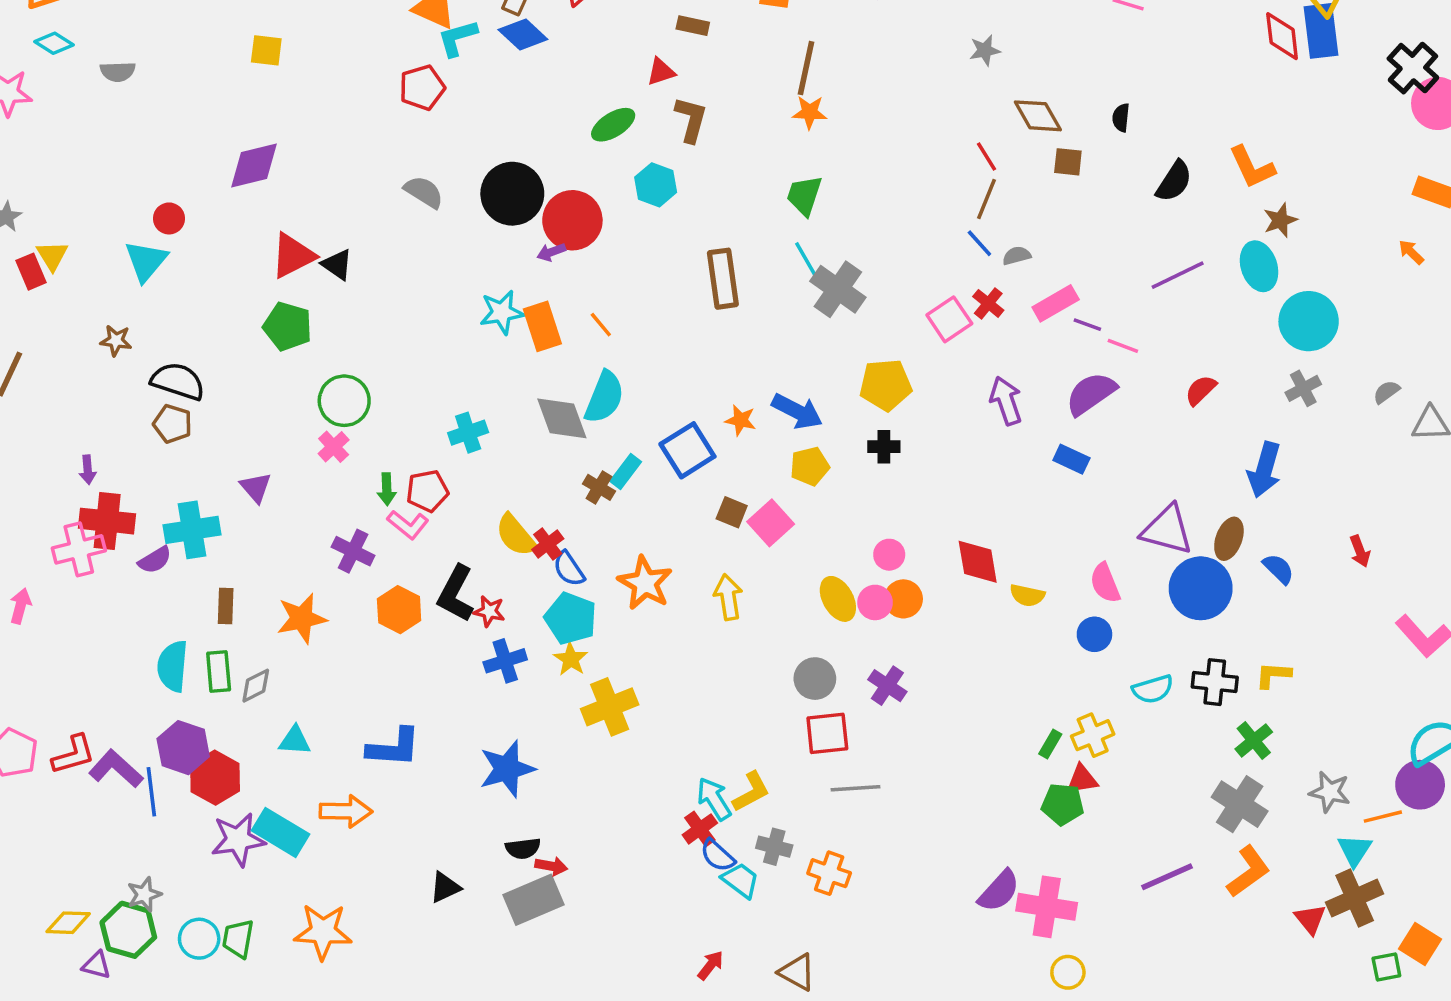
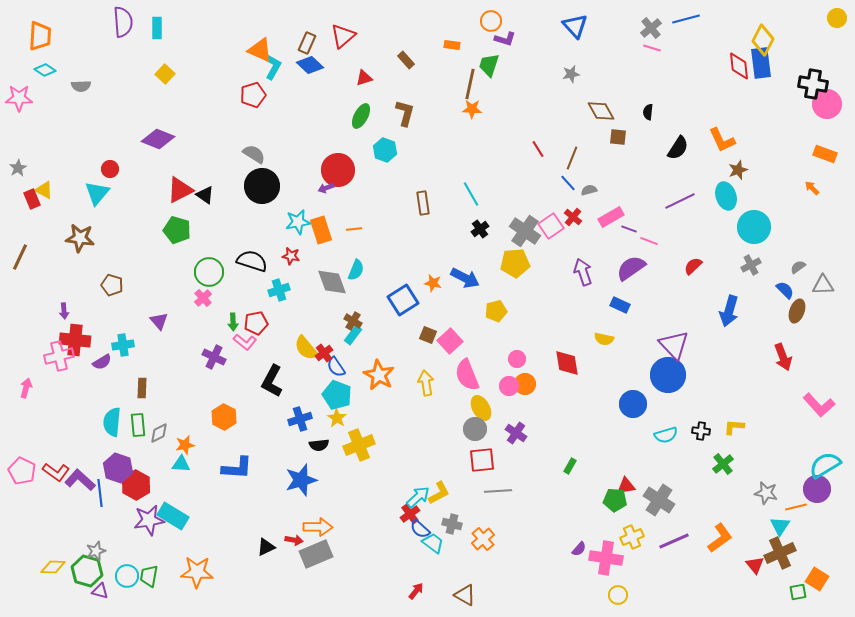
brown rectangle: (693, 26) -> (406, 60), turned 36
cyan L-shape: (457, 38) -> (273, 67), turned 135
yellow square: (266, 50) -> (165, 74), turned 36
black cross: (1413, 68) -> (813, 84), turned -32
red triangle: (661, 72) -> (364, 78), moved
green ellipse: (613, 125) -> (361, 116), turned -30
red line: (987, 157) -> (538, 149), moved
purple diamond: (254, 165) -> (158, 139), turned 36
black circle: (512, 194) -> (262, 186), moved
green trapezoid: (804, 195) -> (489, 65), moved
yellow triangle: (52, 256) -> (44, 190), turned -30
brown rectangle: (723, 279) -> (423, 203), size x0.7
gray cross: (838, 289) -> (525, 231), moved
orange line: (601, 325) -> (354, 229), turned -56
brown star: (116, 341) -> (80, 238), size x1.6
black semicircle: (178, 381) -> (252, 261), moved
cyan semicircle: (604, 397) -> (356, 270), size x0.7
black cross: (884, 447) -> (480, 229), moved, turned -36
yellow pentagon: (810, 466) -> (496, 311), moved
cyan rectangle: (626, 472) -> (353, 335), moved
cyan cross: (192, 530) -> (123, 345), size x0.7
purple triangle: (1167, 530) -> (674, 345), turned 32
brown ellipse: (1229, 539) -> (797, 311), moved
red arrow: (1360, 551) -> (783, 357), size x1.5
blue semicircle: (1278, 569) -> (785, 290), moved
pink semicircle: (1105, 583) -> (467, 375), moved, size x1.4
blue circle: (1201, 588) -> (668, 375), moved
yellow semicircle: (1027, 595) -> (604, 339), moved
yellow ellipse: (838, 599) -> (481, 408), moved
orange hexagon: (399, 610) -> (224, 417), moved
red star: (489, 611) -> (291, 256), moved
orange star: (302, 618) -> (185, 445), moved, size x0.7
blue circle: (1094, 634) -> (633, 404), size x1.4
black cross: (1215, 682) -> (701, 431), size x0.7
yellow cross: (1093, 735) -> (632, 537), moved
green rectangle: (1050, 744) -> (570, 466), moved
red L-shape: (73, 755) -> (56, 472), turned 52
cyan arrow: (714, 799) -> (418, 497), turned 80
gray cross: (1240, 804) -> (659, 500), moved
orange arrow: (346, 811) -> (318, 527), moved
black semicircle: (523, 848) -> (319, 445), moved
red arrow: (551, 866) -> (294, 540), moved
orange cross: (829, 873) -> (483, 539), turned 30
purple semicircle: (999, 891) -> (579, 549), size x0.6
purple triangle: (96, 965) -> (100, 591), moved

